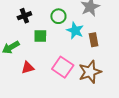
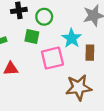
green circle: (58, 16) -> (44, 17), moved
pink square: (63, 67) -> (52, 58), moved, turned 30

